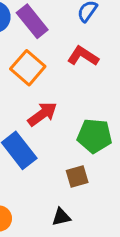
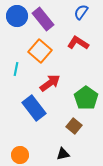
green pentagon: (95, 136) -> (86, 98), turned 30
brown square: (77, 176) -> (74, 126), turned -35

